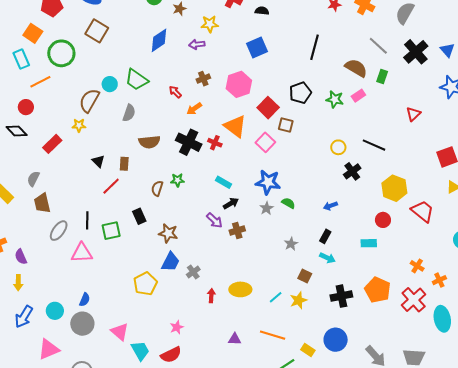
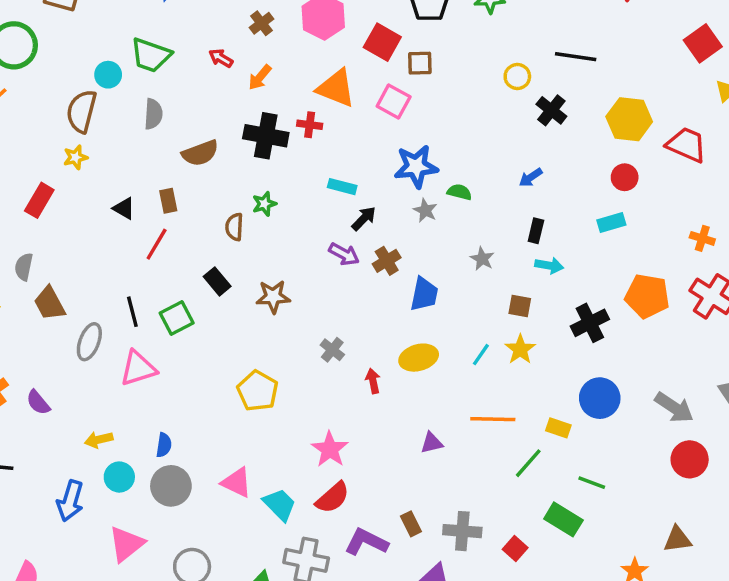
blue trapezoid: (170, 262) -> (424, 294), moved
yellow arrow: (18, 283) -> (99, 440), moved, turned 91
pink star: (177, 327) -> (330, 449), size x1.5

